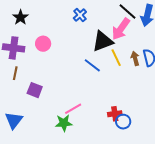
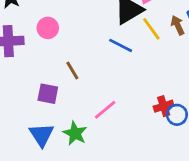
brown line: (15, 73) -> (72, 71), moved, turned -32
blue triangle: (14, 120) -> (42, 135), moved
green star: (64, 123) -> (75, 133), moved, turned -30

